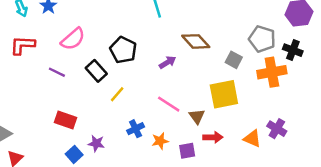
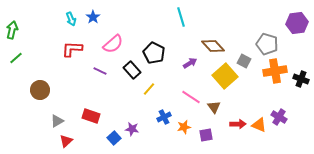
black cross: (293, 50) -> (301, 79), moved
yellow square: (224, 94) -> (225, 76), moved, turned -30
red rectangle: (66, 120) -> (91, 116), moved
red arrow: (213, 137) -> (238, 124), moved

